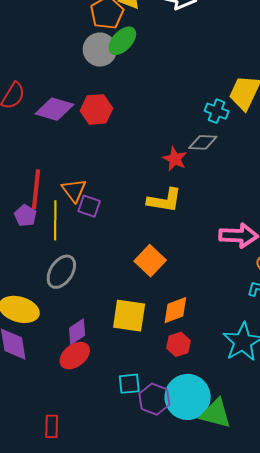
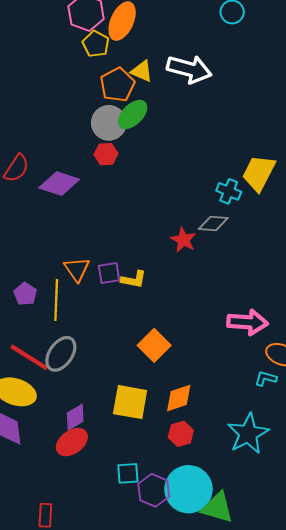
red hexagon: (96, 109) -> (106, 154), moved, size x0.7
red line: (36, 189) -> (29, 357), moved, turned -66
yellow L-shape: (165, 200) -> (134, 279), moved, size x0.7
purple square: (89, 206) -> (109, 273), moved, turned -30

